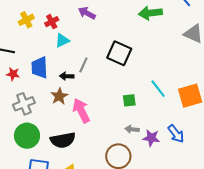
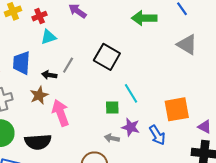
cyan line: (158, 89) -> (131, 93), moved
blue arrow: (176, 134) -> (157, 135), moved
purple star: (151, 138) -> (131, 127), moved

